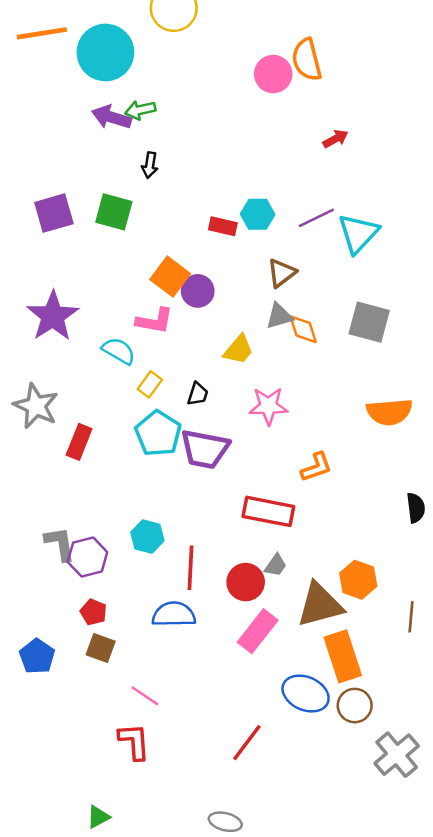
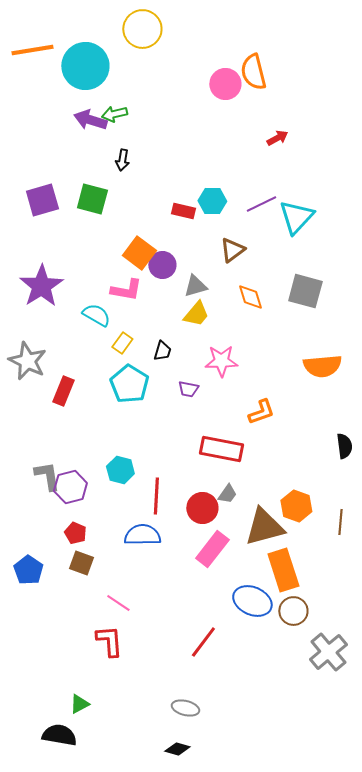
gray triangle: (279, 316) -> (195, 286), moved
purple trapezoid: (205, 449) -> (188, 389), moved, size x0.5
brown line: (411, 617) -> (340, 522), moved

